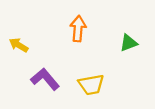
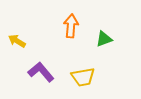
green triangle: (129, 43) -> (104, 39), moved

